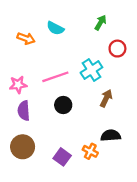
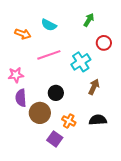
pink line: (55, 77) -> (49, 55), moved
brown circle: (23, 147) -> (40, 113), moved
orange cross: (90, 151) -> (69, 121), moved

